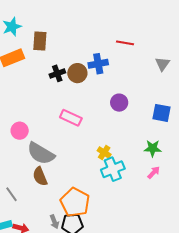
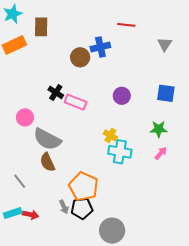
black cross: (57, 73) -> (56, 92), moved, turned -35
purple circle: (119, 103) -> (122, 96), moved
cyan cross: (113, 169) -> (120, 152), turned 35

